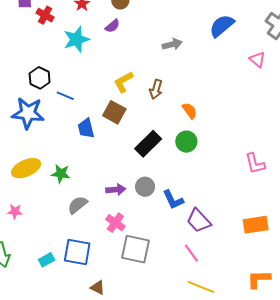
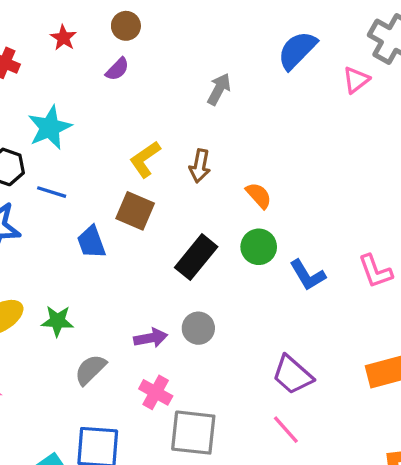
cyan star: (76, 39) -> (50, 128), moved
gray arrow: (172, 44) -> (219, 89), turned -42
pink triangle: (257, 59) -> (356, 80), moved, turned 48
blue L-shape: (173, 200) -> (308, 275), moved

